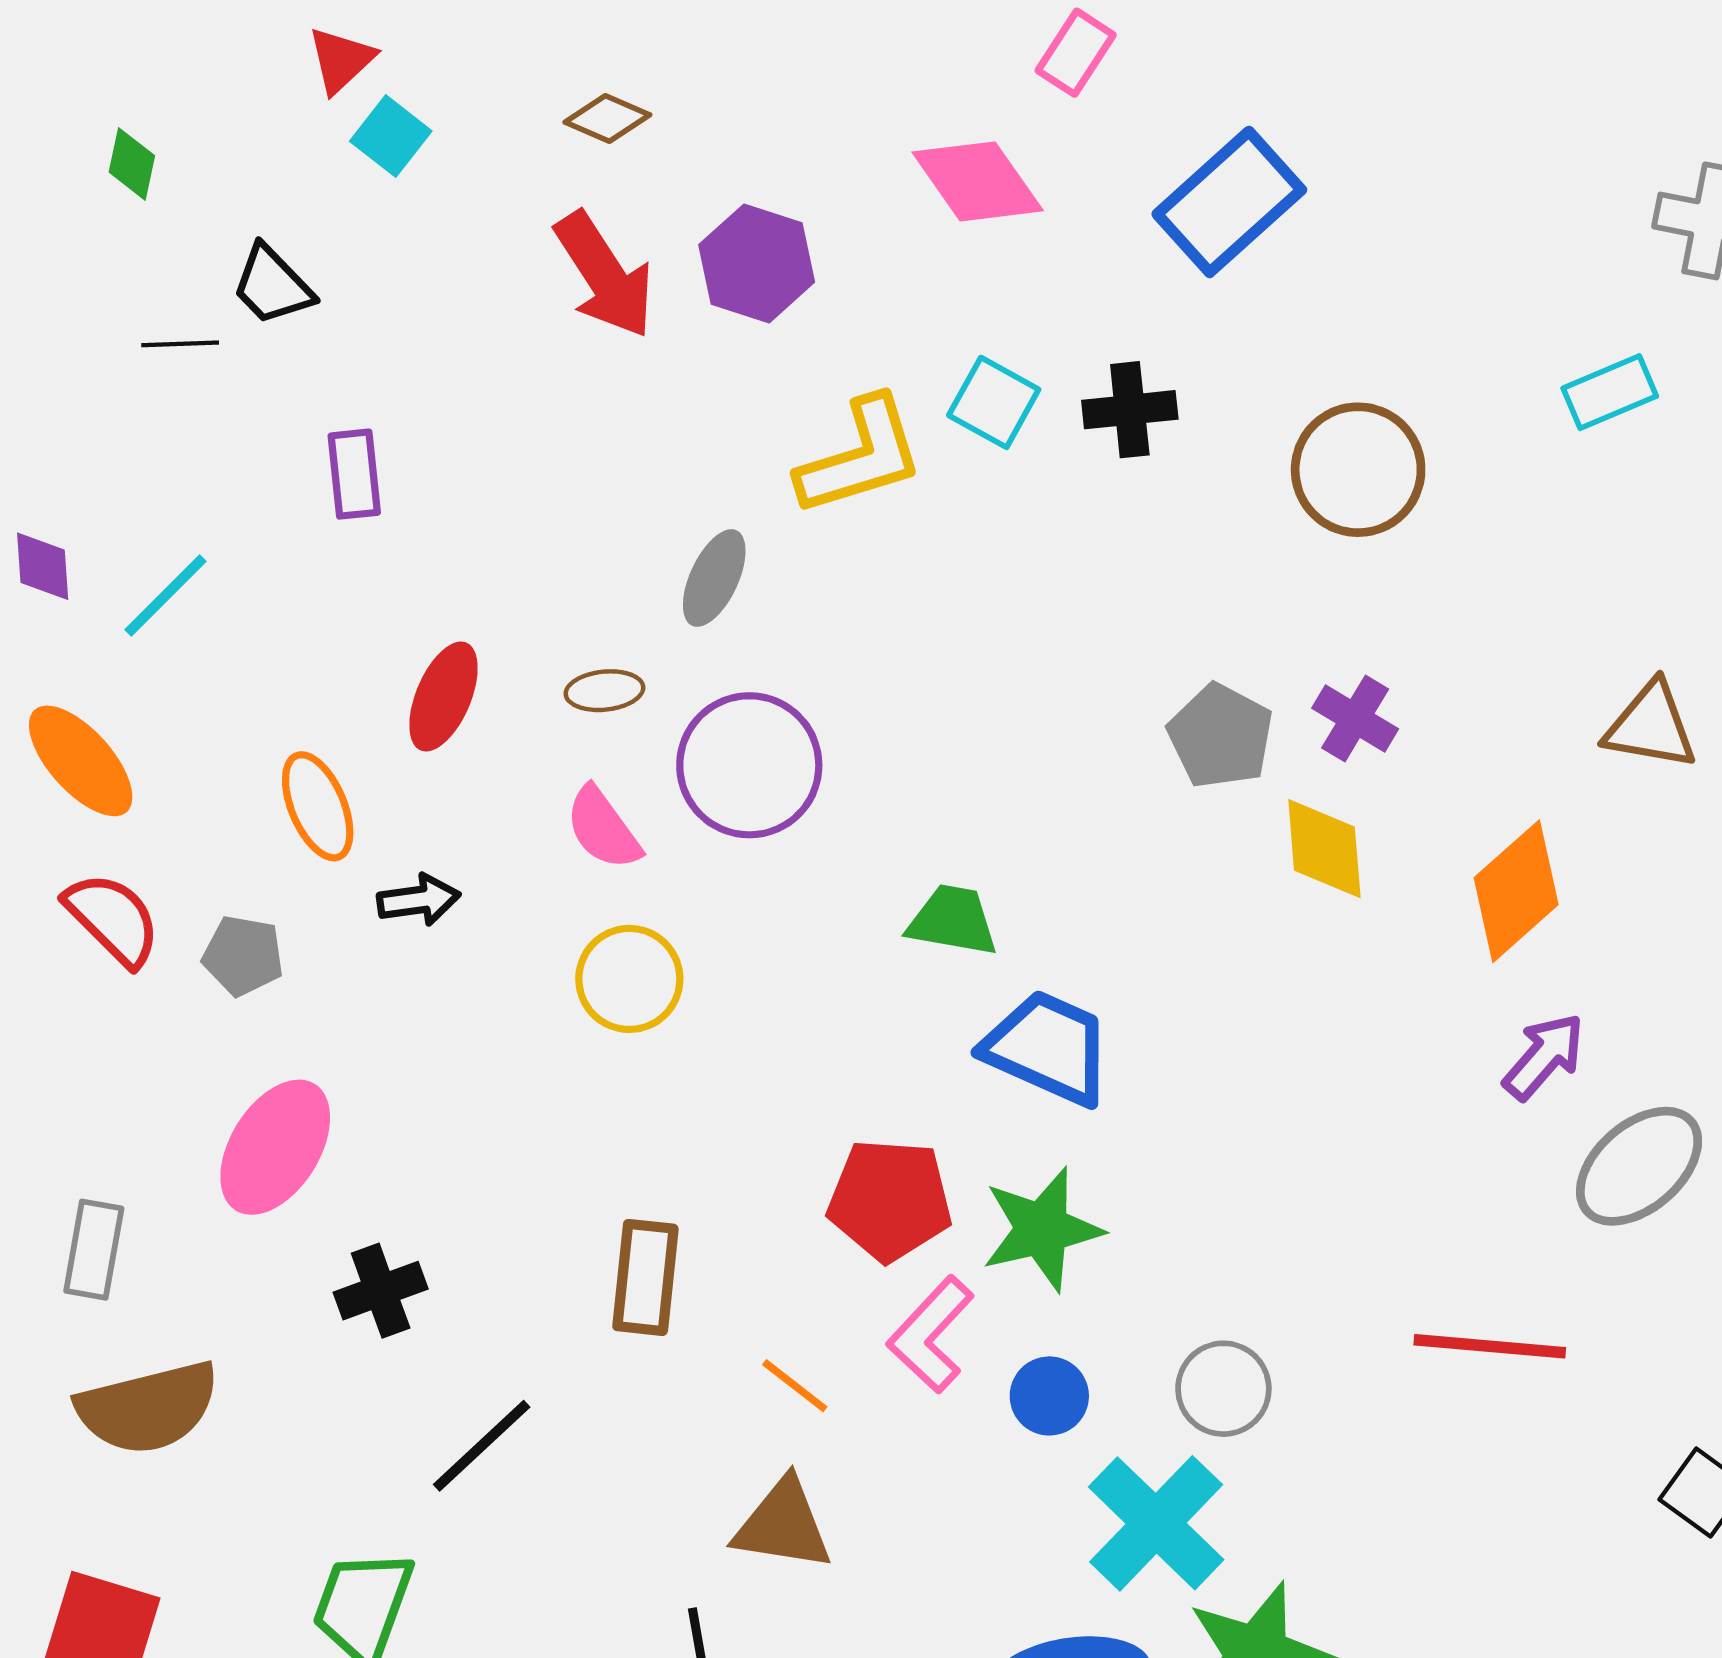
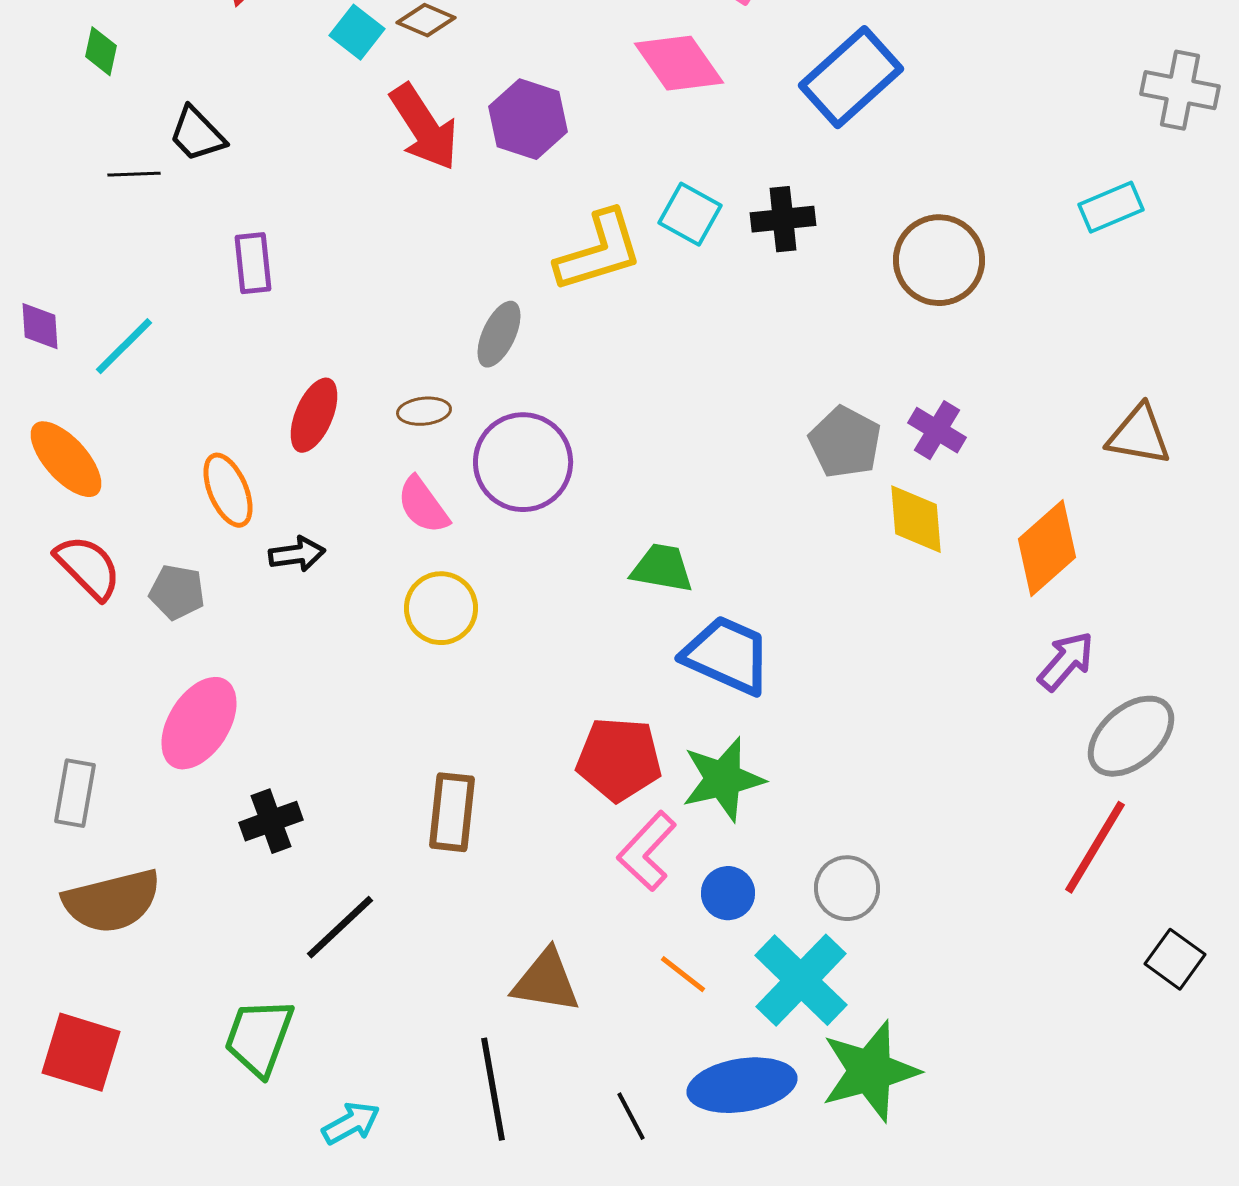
cyan square: (391, 136) -> (357, 32), moved
red line: (1490, 1346) -> (1095, 847), moved, turned -64
orange line: (795, 1386) -> (683, 974), moved

